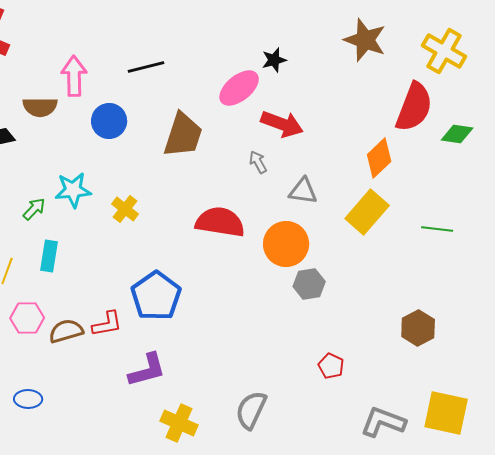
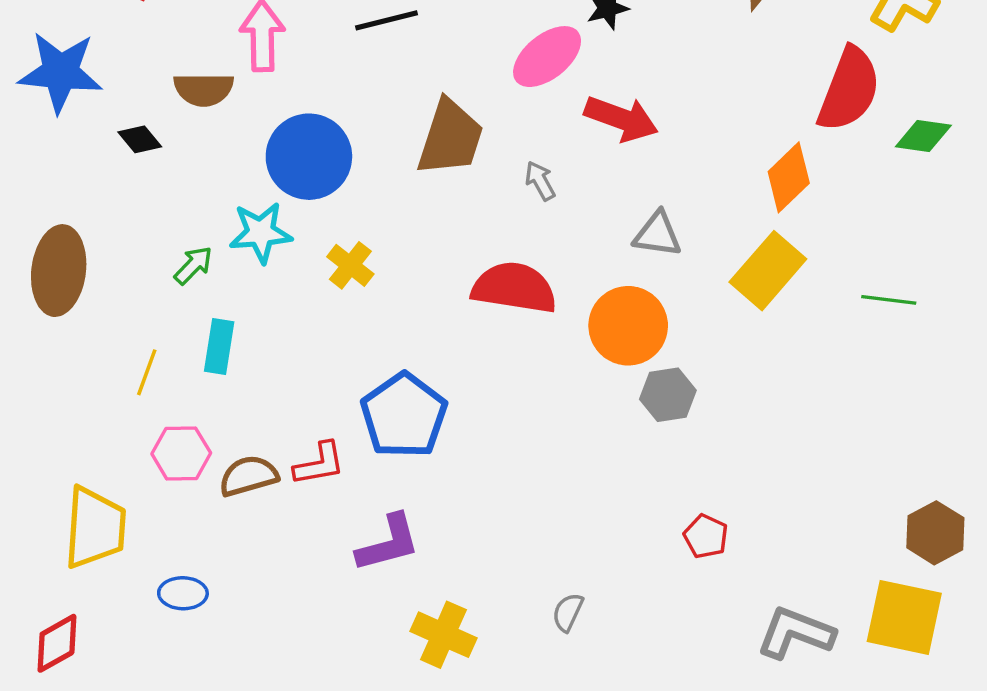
blue circle: (109, 121) -> (309, 157), moved, size x1.4
gray arrow: (258, 162) -> (540, 181), moved
brown hexagon: (418, 328) -> (935, 533), moved
gray semicircle: (251, 410) -> (568, 612), size x0.6

